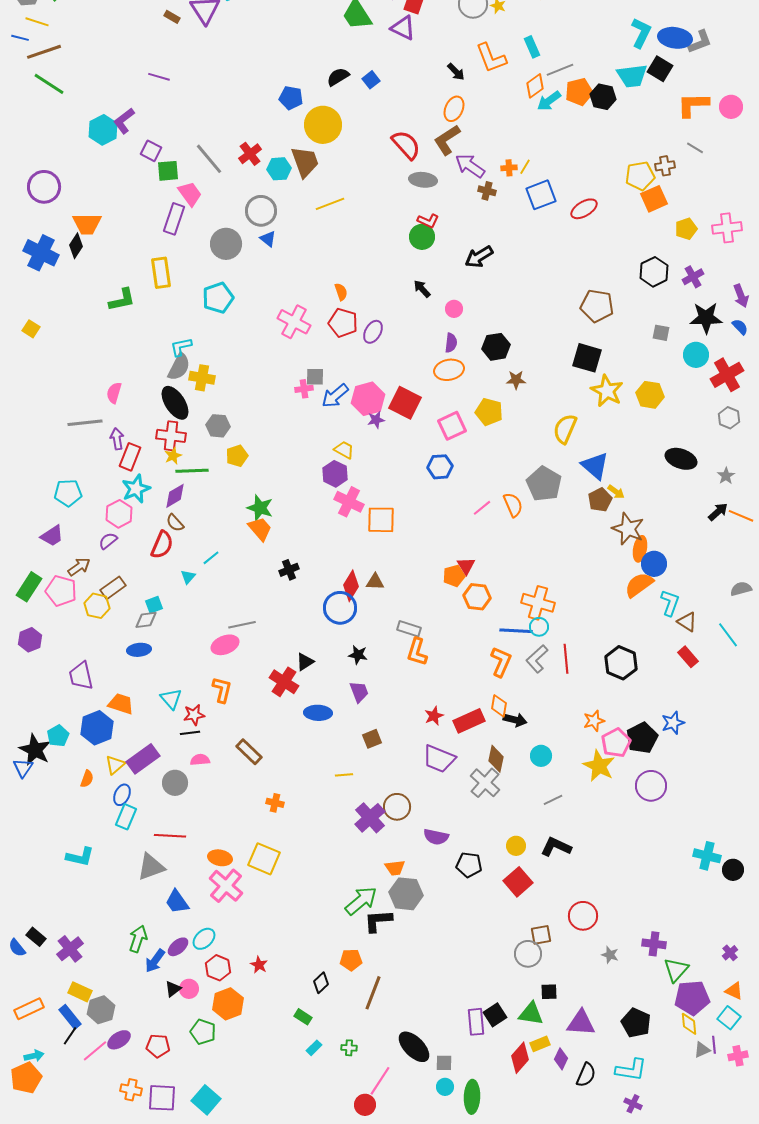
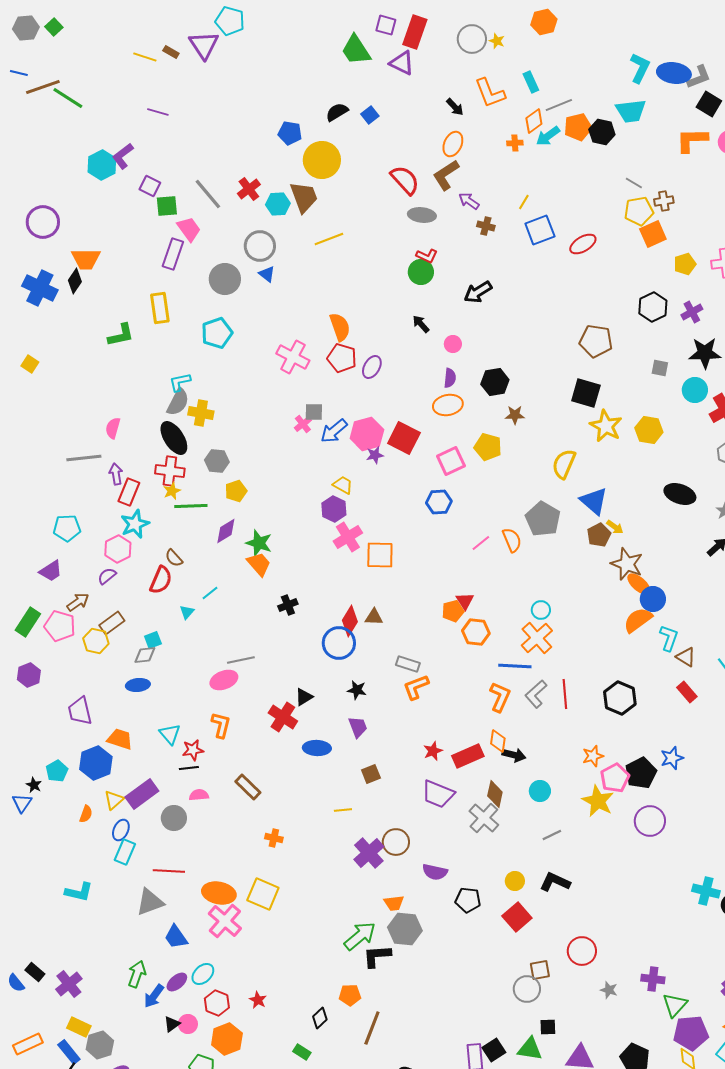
yellow line: (37, 22) -> (145, 57), moved
black square: (660, 69) -> (709, 104), moved
green line: (49, 84) -> (68, 98), moved
gray line: (695, 148) -> (634, 183), moved
purple arrow: (470, 166) -> (469, 201), size x0.7
orange cross: (509, 168) -> (515, 143), moved
orange semicircle: (341, 292) -> (340, 327), size x1.6
pink cross: (304, 389) -> (303, 424), turned -30
purple diamond: (175, 496) -> (226, 531), moved
pink cross: (349, 502) -> (348, 537), turned 32
orange ellipse: (640, 549) -> (639, 584), turned -60
orange cross: (538, 603) -> (537, 638), turned 32
cyan circle: (539, 627) -> (541, 610), moved
orange L-shape: (417, 652) -> (416, 687), turned 52
black star: (35, 750) -> (34, 785), size x0.5
orange ellipse: (220, 858) -> (219, 893), size x1.4

